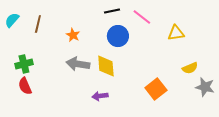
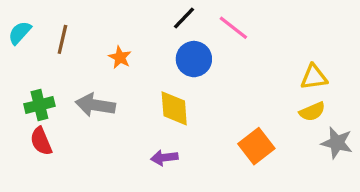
black line: (112, 11) -> (184, 18), turned -35
yellow triangle: (176, 33) -> (314, 77), moved
gray arrow: (78, 64) -> (95, 105), moved

